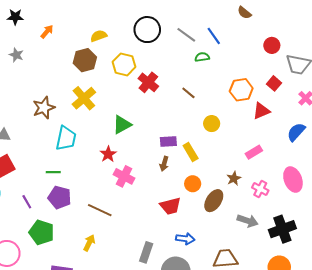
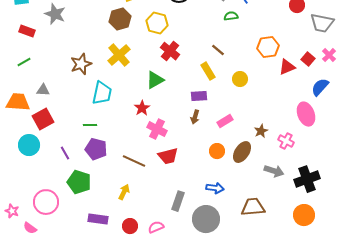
gray star: (16, 55) -> (55, 14), size x1.5
red cross: (148, 82) -> (170, 51), moved
red square: (274, 83) -> (308, 59), moved
yellow rectangle: (191, 152) -> (208, 71), moved
pink rectangle: (254, 152) -> (225, 121), moved
pink ellipse: (293, 180) -> (306, 114), moved
orange circle: (193, 184) -> (217, 151), moved
red trapezoid: (170, 206) -> (168, 156), moved

